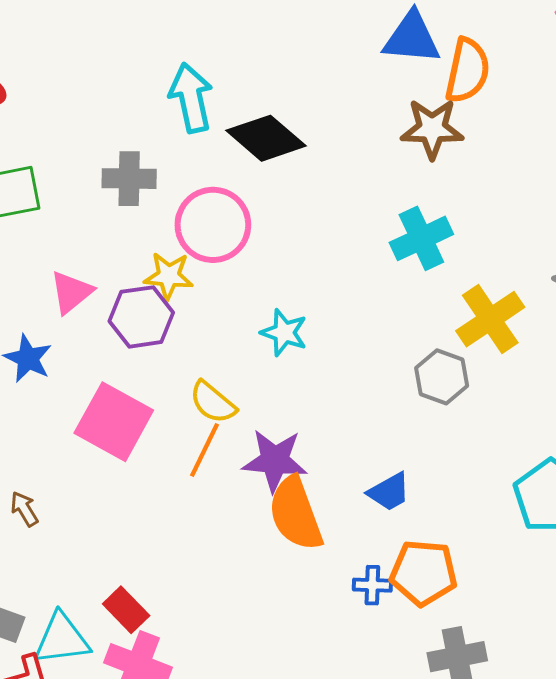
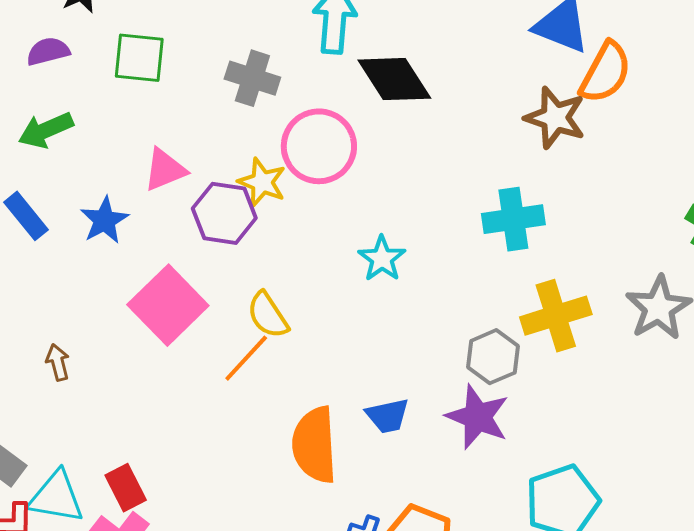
cyan star: (284, 333) -> (382, 259), moved
purple star: (275, 460) -> (478, 417), moved
blue trapezoid: (389, 492) -> (387, 416), moved

